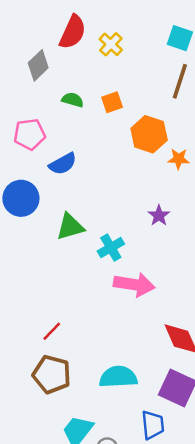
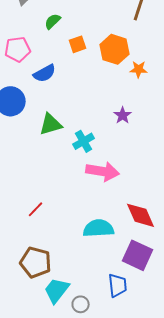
green semicircle: (73, 100) -> (53, 21), turned -60
orange square: (112, 102) -> (78, 44), moved
brown pentagon: (52, 374) -> (36, 262), moved
cyan semicircle: (118, 377) -> (99, 228), moved

